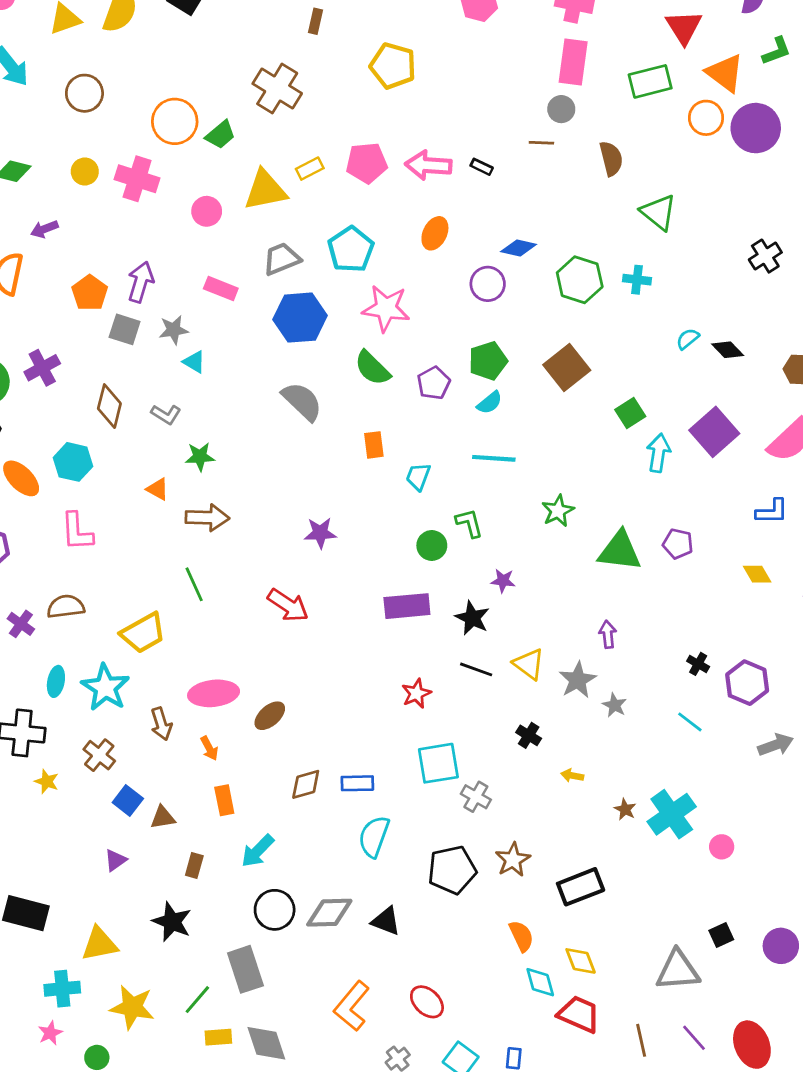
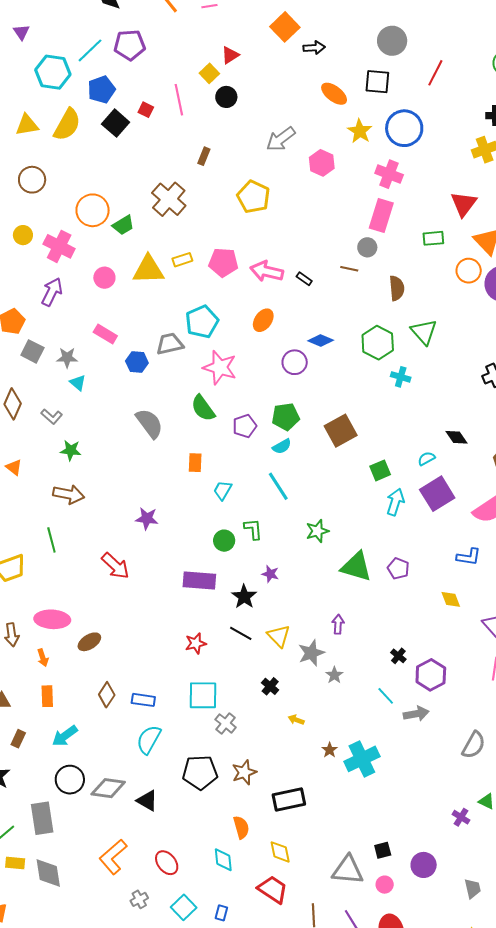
green rectangle: (650, 81) -> (433, 238), size x0.7
gray trapezoid: (282, 259) -> (170, 344), moved
green hexagon: (580, 280) -> (378, 343), moved
purple arrow: (141, 282) -> (52, 292), moved
blue hexagon: (300, 318) -> (137, 362), moved, size x0.6
cyan semicircle: (688, 339) -> (426, 459), moved
cyan line: (494, 458) -> (278, 486), turned 44
orange triangle: (158, 489) -> (14, 467), moved
gray arrow: (776, 745) -> (416, 714), moved
brown diamond: (306, 784) -> (107, 695), turned -50
pink circle: (722, 847) -> (385, 885), moved
cyan diamond: (540, 982) -> (223, 860), moved

